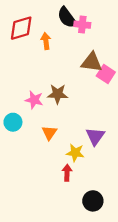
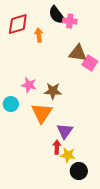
brown star: (58, 94) -> (53, 91), moved
orange triangle: (49, 133) -> (42, 113), size x1.6
purple triangle: (95, 136) -> (65, 131), moved
yellow star: (75, 153) -> (68, 155), moved

